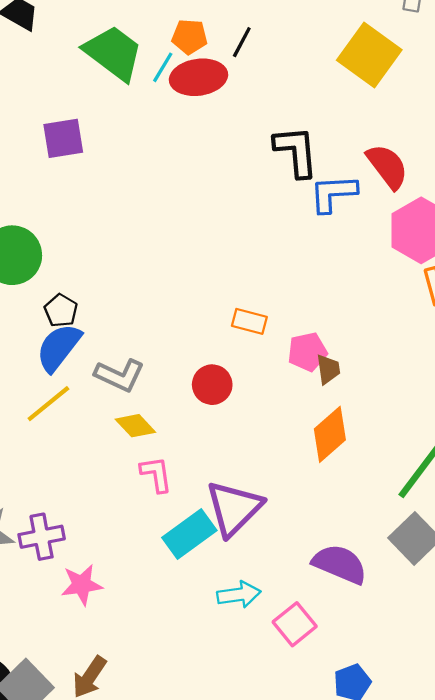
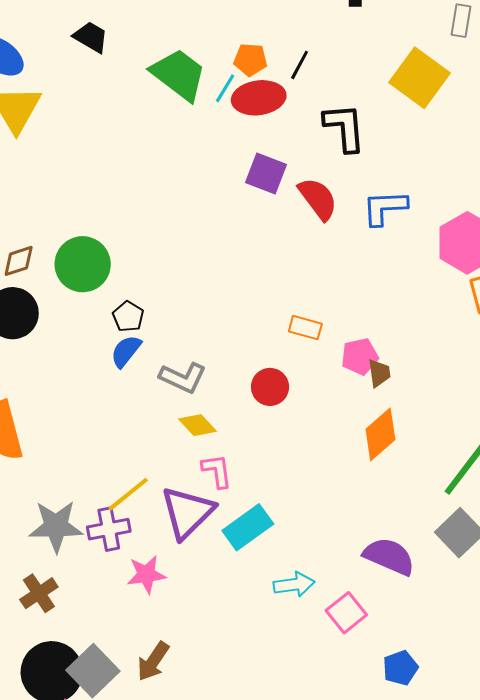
purple square: (63, 138) -> (266, 174), moved, turned 30
black L-shape: (296, 151) -> (344, 127), moved
red semicircle: (387, 166) -> (318, 199), moved
blue semicircle: (59, 347) -> (126, 351), size x0.7
yellow line: (48, 404) -> (128, 494), moved
purple triangle: (234, 508) -> (187, 512), moved

